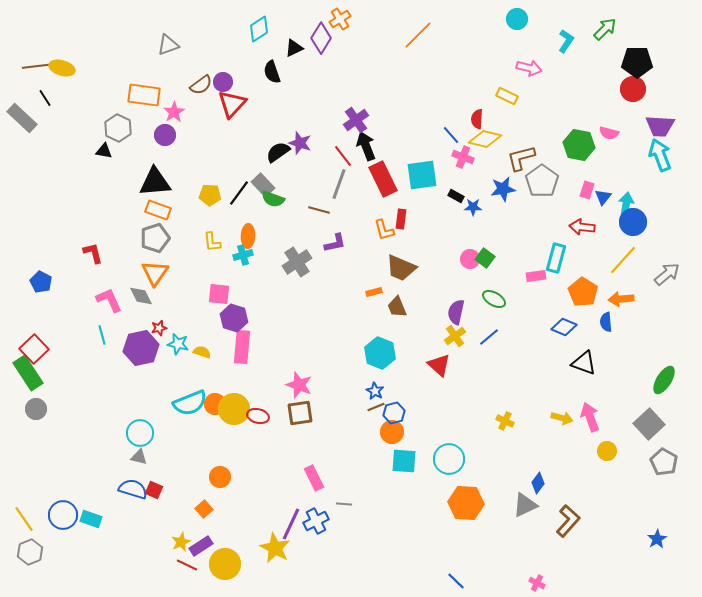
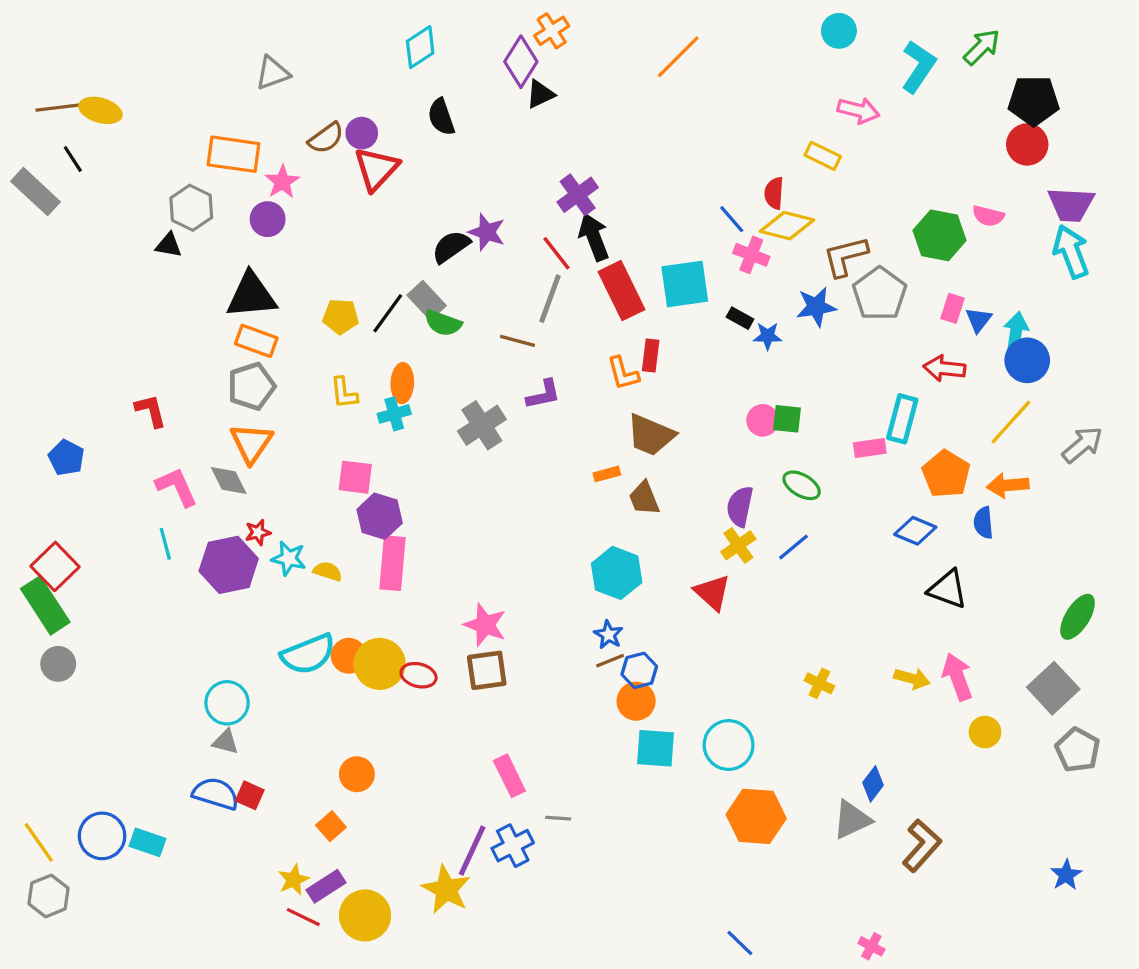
cyan L-shape: (566, 41) -> (918, 67), size x1.4
black triangle: (294, 48) -> (540, 94), moved
green square: (485, 258) -> (787, 419), turned -30

